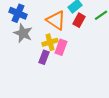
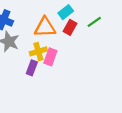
orange triangle: (56, 20) -> (45, 27), turned -35

